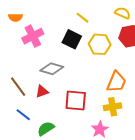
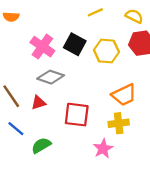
yellow line: (82, 18) -> (95, 12), moved, turned -64
pink cross: (33, 36) -> (42, 47), moved, turned -30
orange trapezoid: (116, 82) -> (124, 95), turned 40

